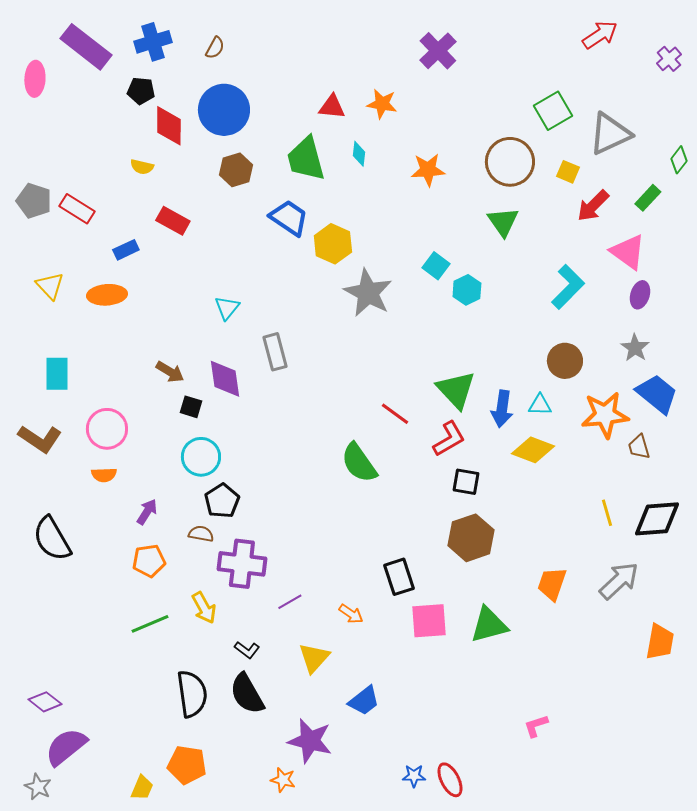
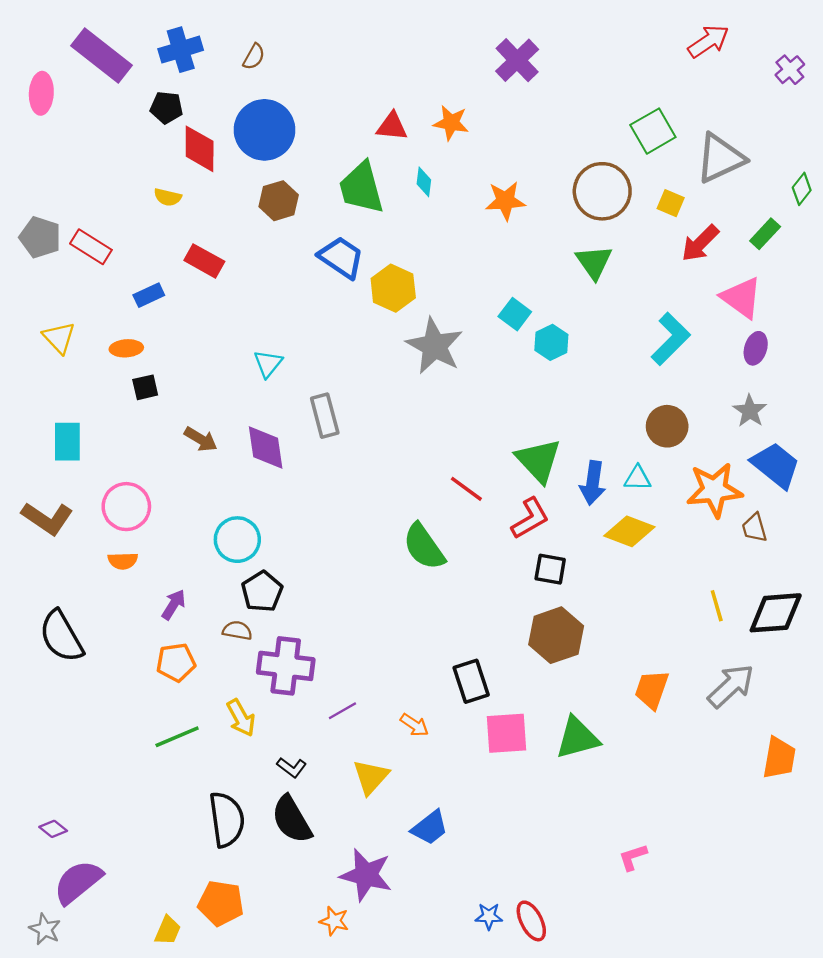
orange ellipse: (107, 295) -> (126, 348), size x0.7
black square: (191, 407) -> (145, 387), moved, turned -30
purple diamond: (45, 702) -> (53, 829), size x0.7

